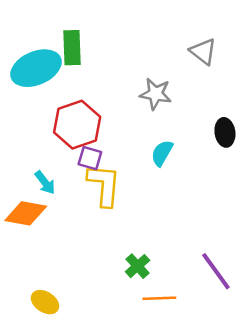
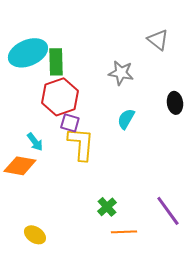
green rectangle: (72, 48) -> (56, 62), moved

